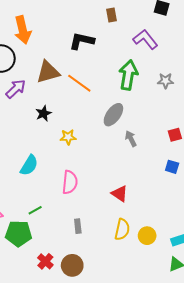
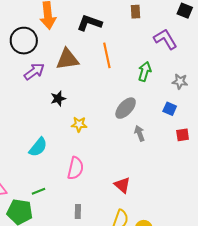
black L-shape: (82, 41) -> (89, 23), moved
green arrow: (128, 75) -> (145, 72), size x0.7
orange line: (79, 83) -> (107, 55), moved, turned 35
blue square: (172, 167) -> (170, 109), moved

